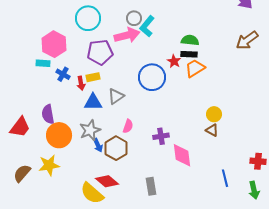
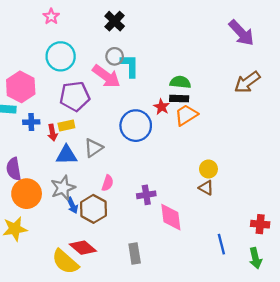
cyan L-shape: (147, 26) -> (130, 66), turned 140
pink arrow: (127, 35) -> (106, 76), turned 50
blue cross: (63, 74) -> (31, 122), turned -32

